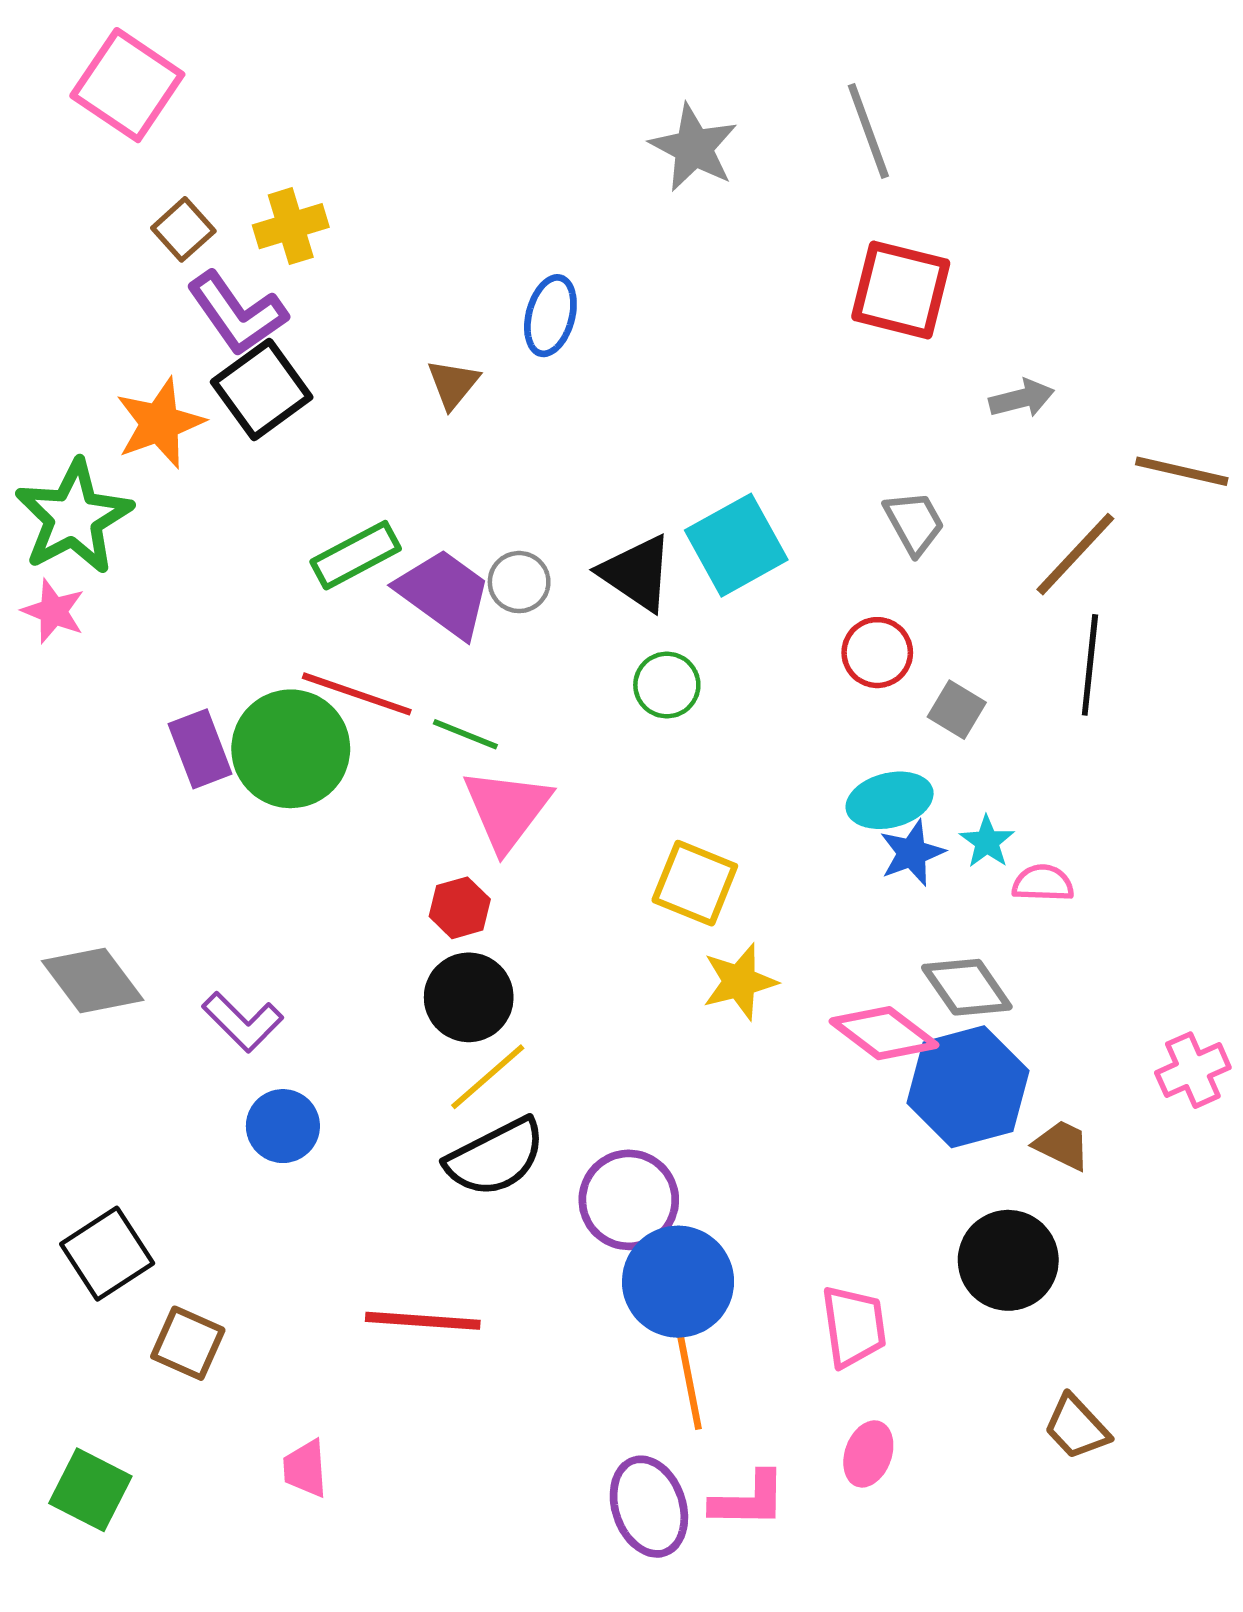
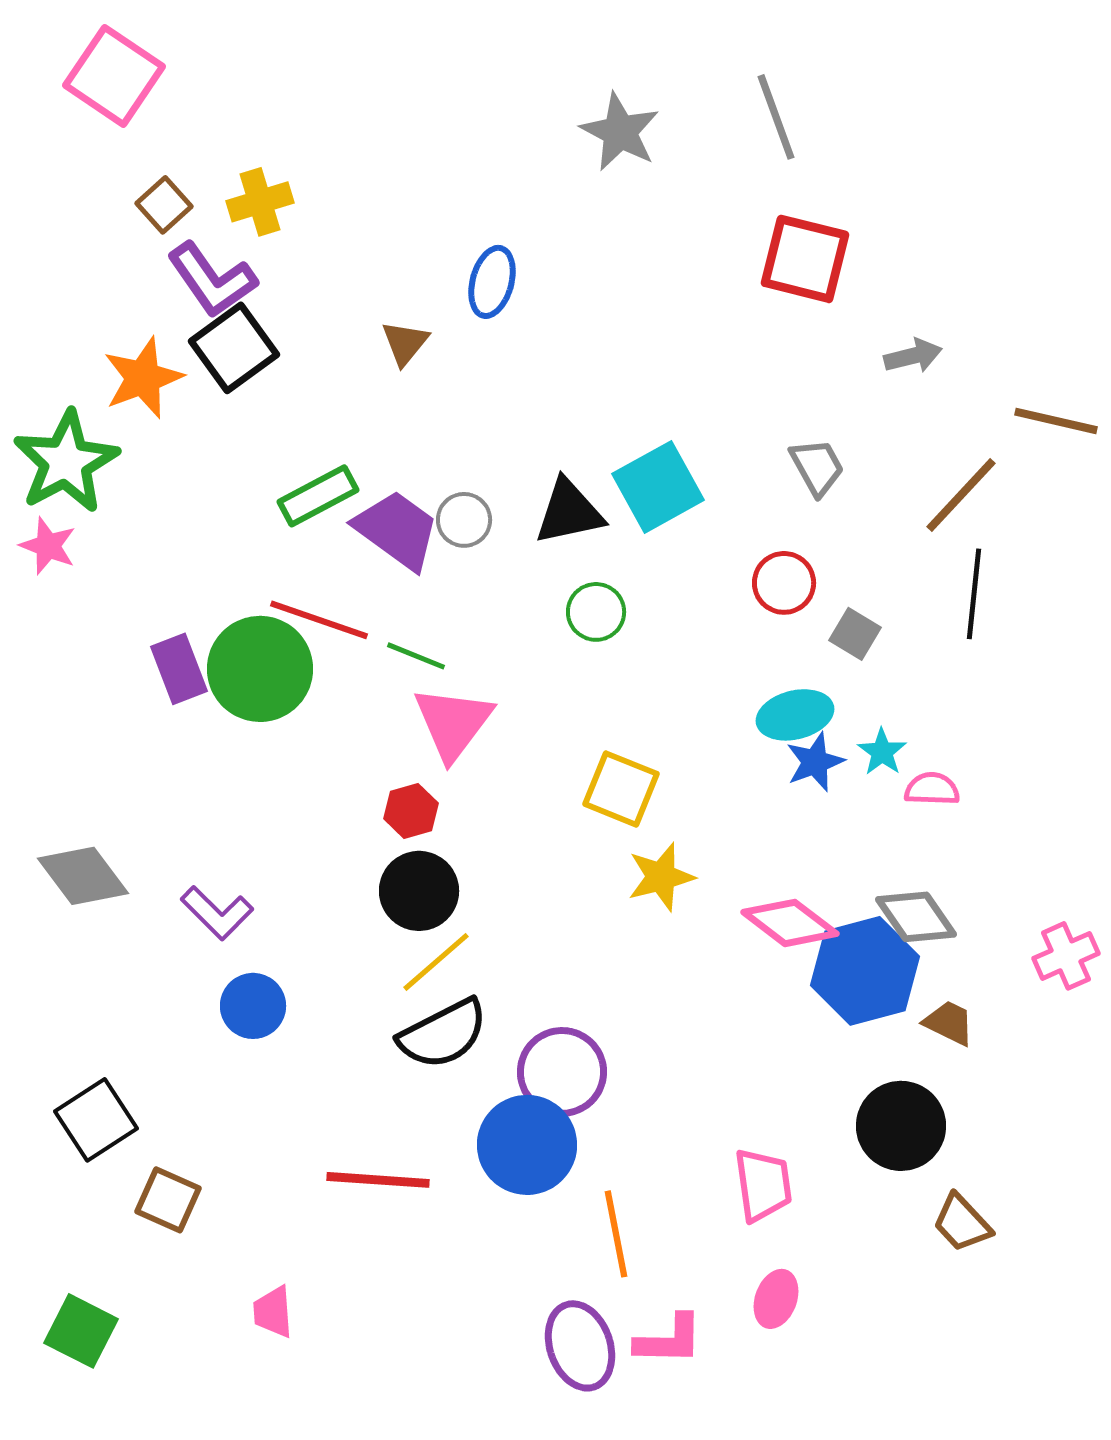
black triangle: (637, 573) -> (569, 512), turned -46
gray diamond: (967, 987) -> (916, 917), moved
blue circle: (678, 1282) -> (527, 1145), moved
brown trapezoid: (1076, 1427) -> (962, 1223), moved

